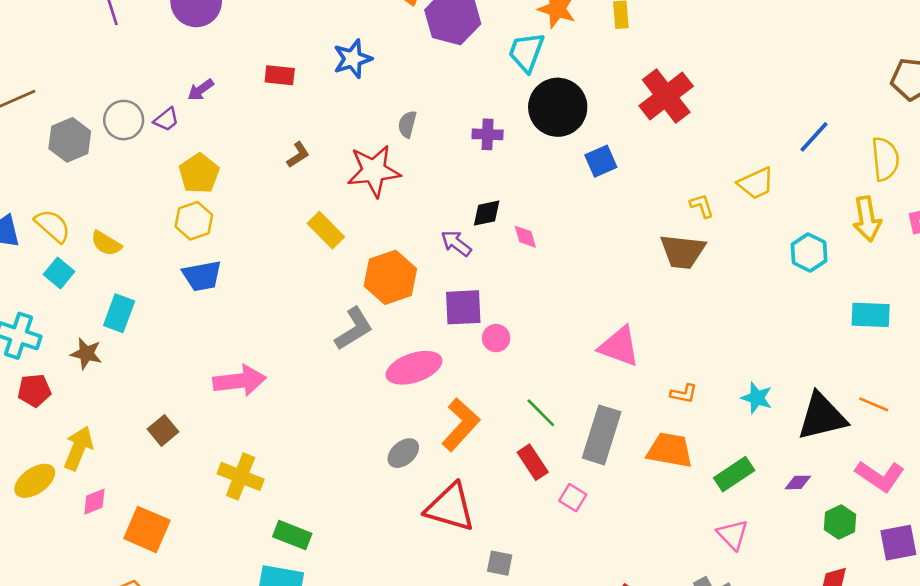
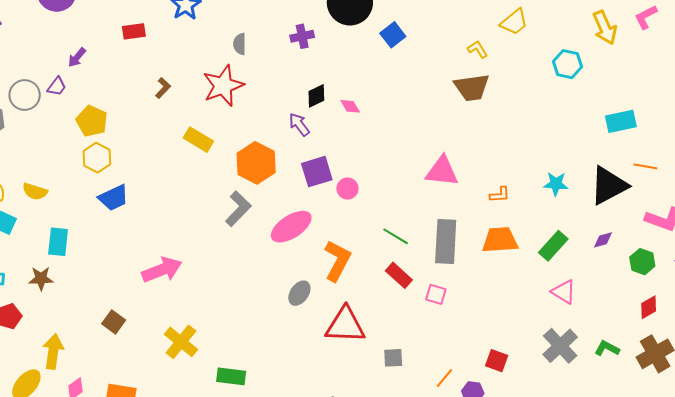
purple arrow: (456, 243) -> (299, 125), turned 30
cyan rectangle: (871, 315) -> (621, 121), moved
yellow cross: (241, 476) -> (181, 342), turned 32

